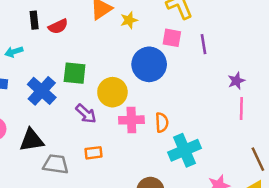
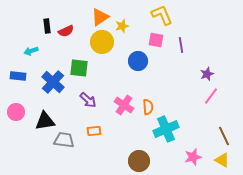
blue circle: (149, 64) -> (138, 61), size x0.7
yellow circle: (112, 92) -> (102, 42), moved
pink line: (241, 109) -> (211, 96), turned 36
pink cross: (131, 120) -> (124, 105), turned 36

